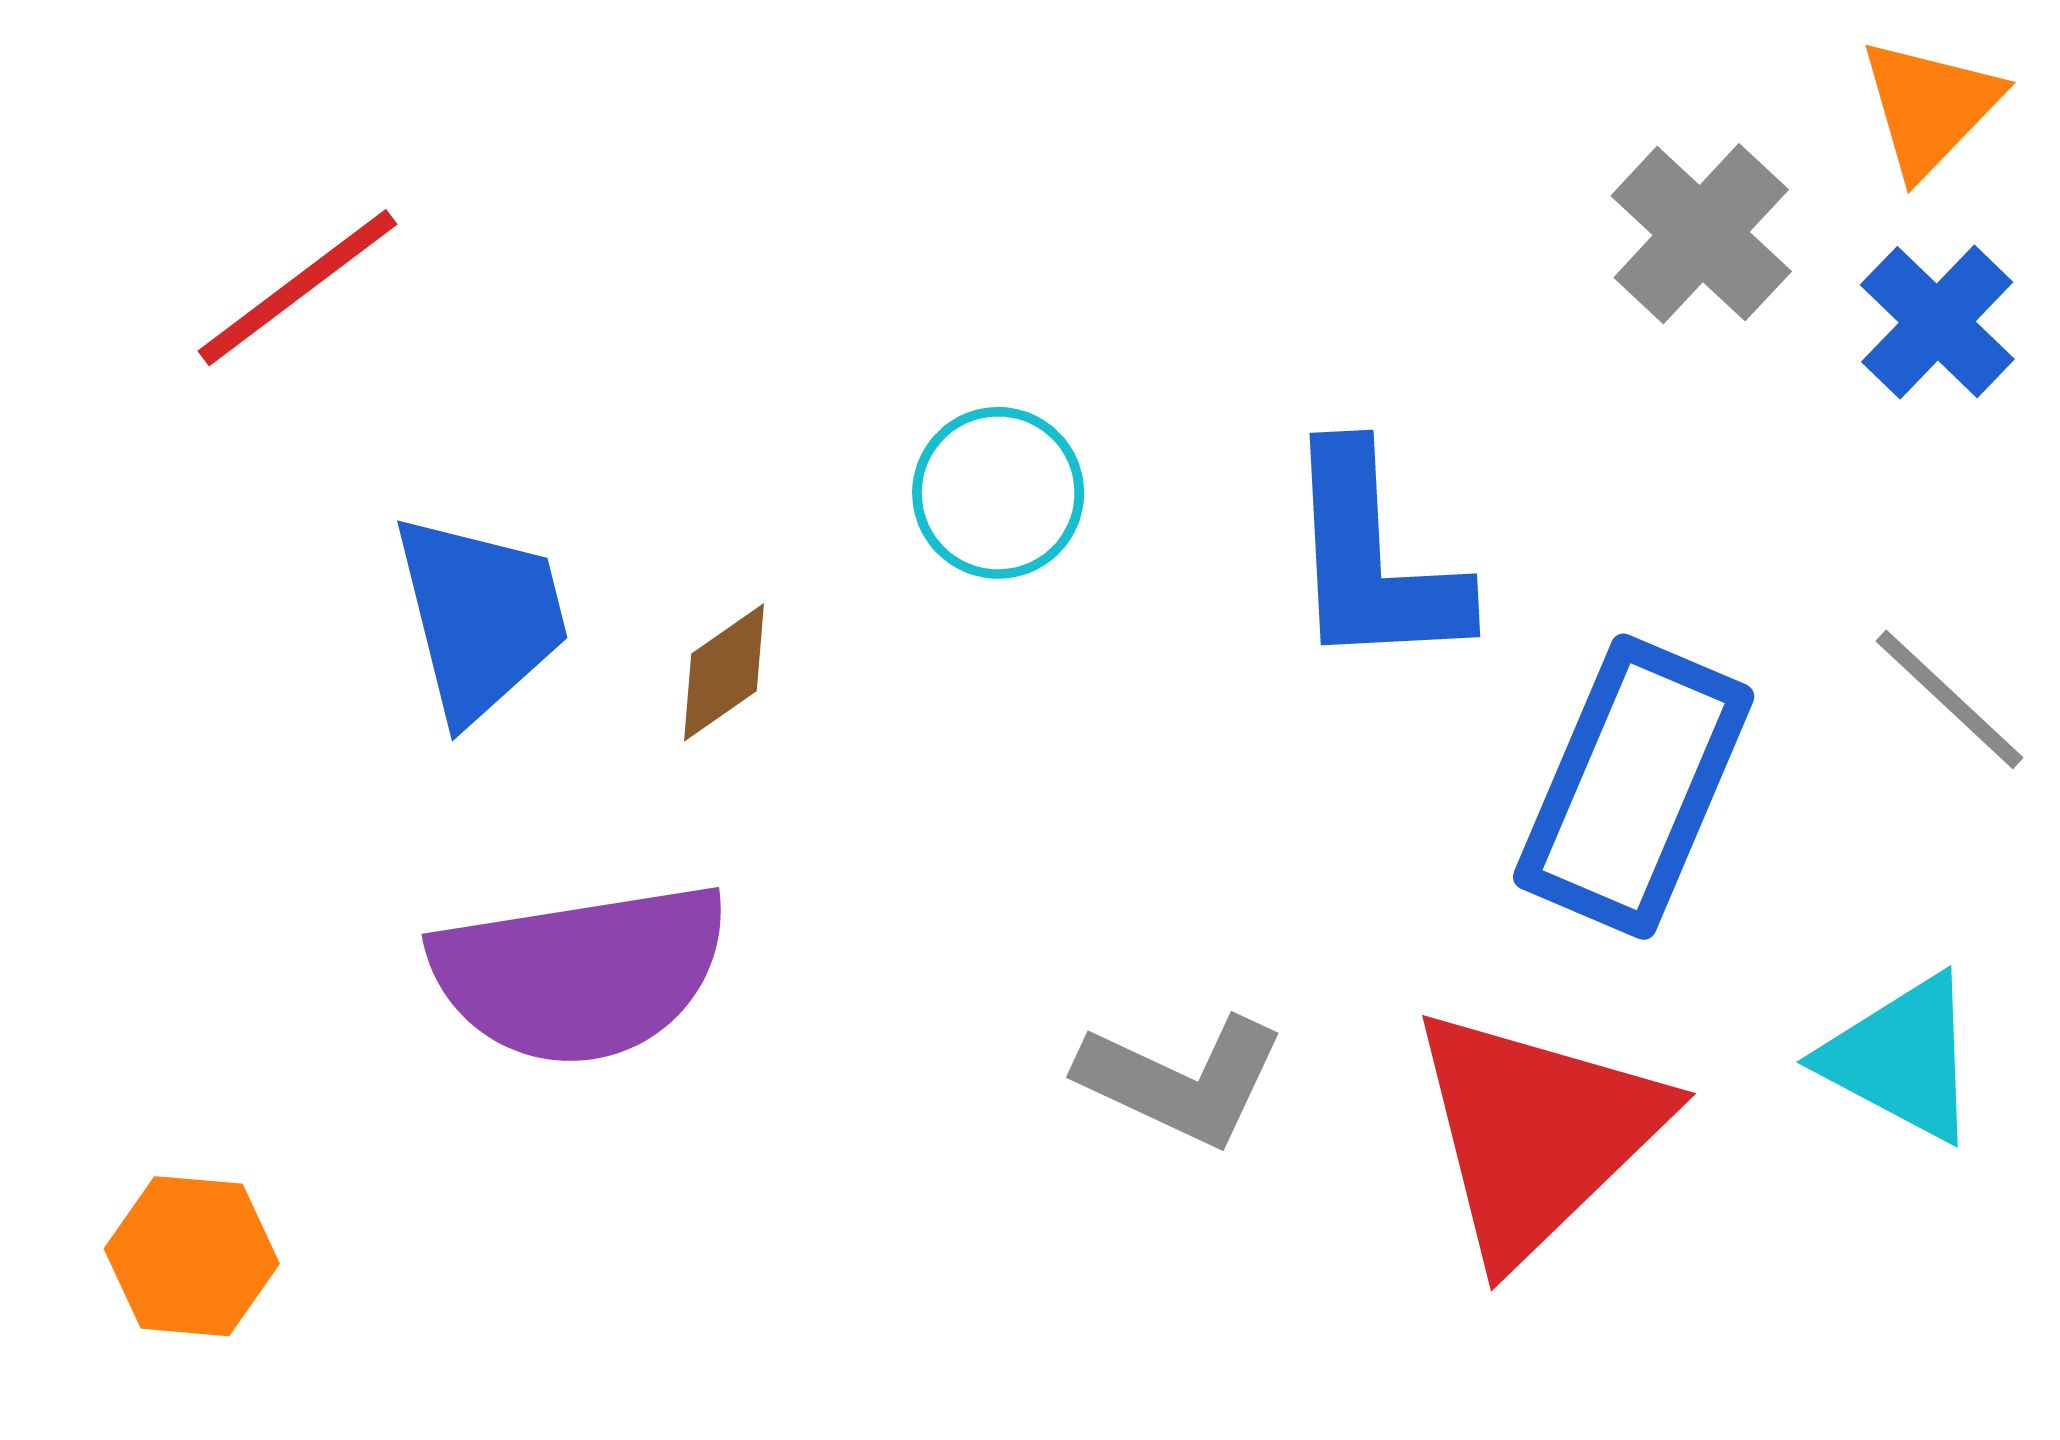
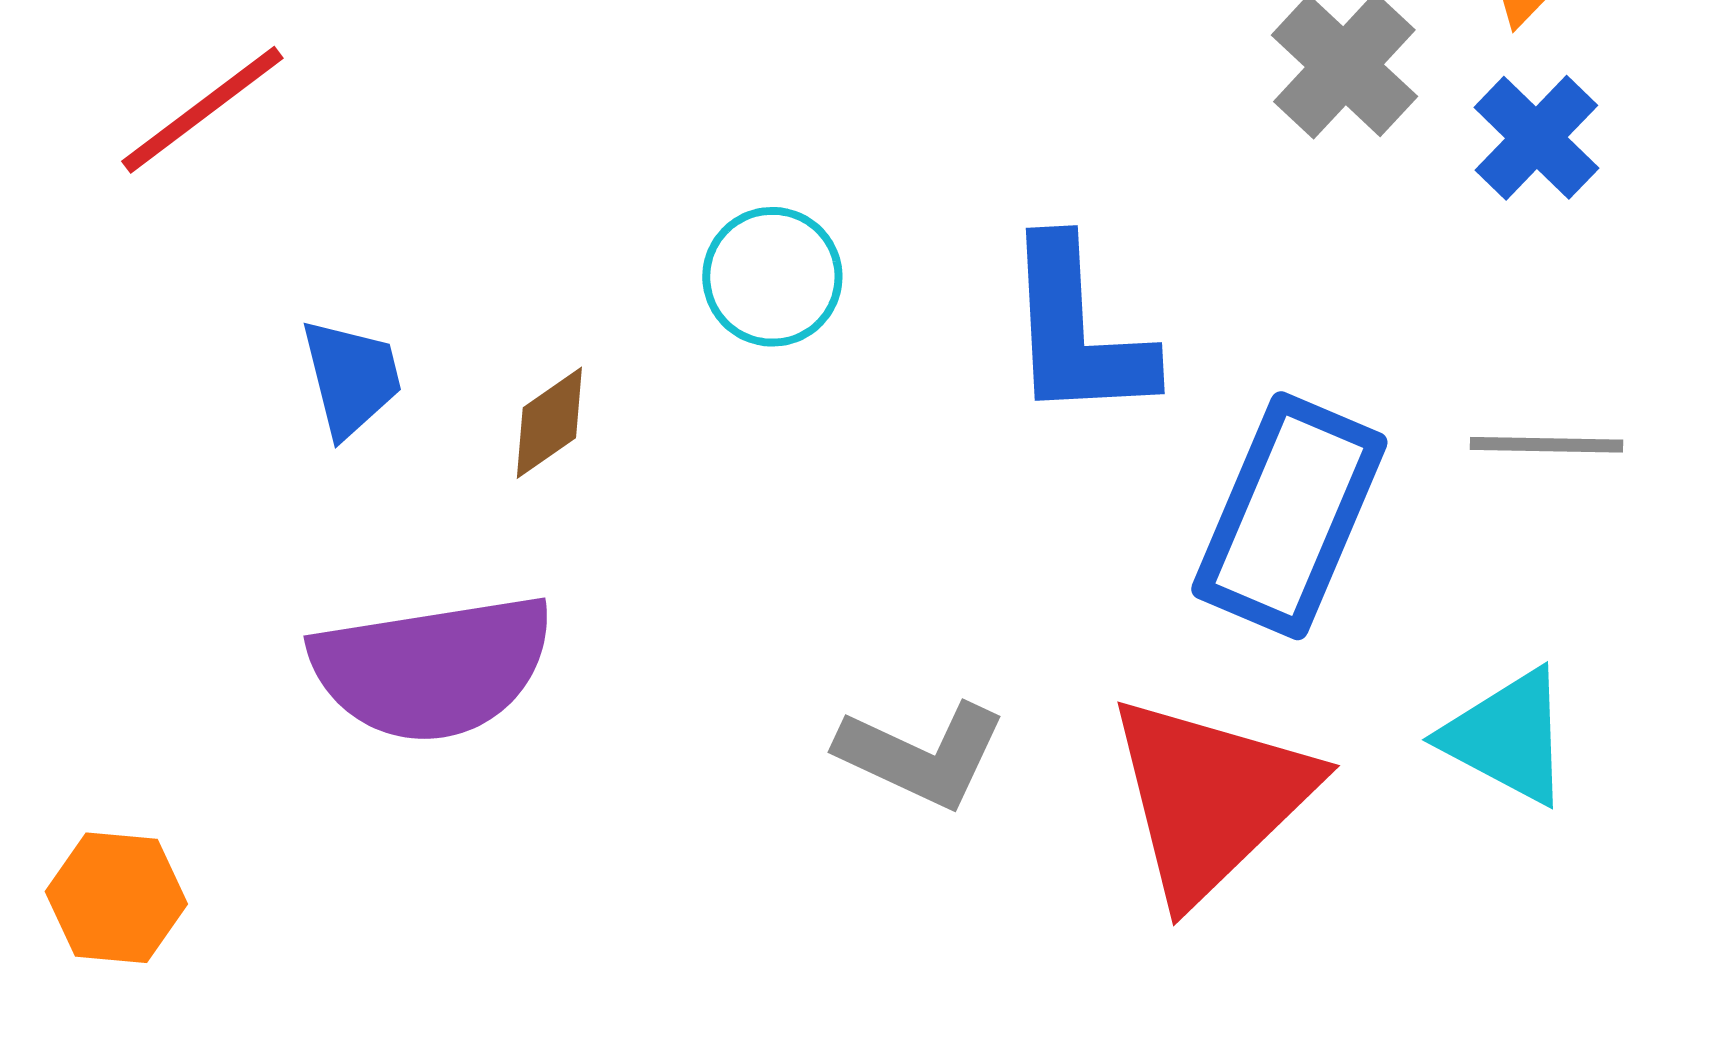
blue trapezoid: (481, 617) -> (351, 378), size x0.7
gray line: (1950, 699) -> (1546, 445), turned -42

